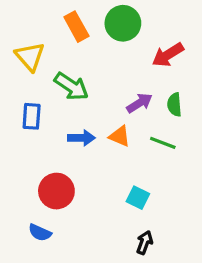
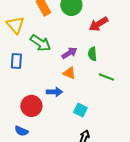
purple arrow: (140, 103) -> (69, 53), moved
green semicircle: (174, 105) -> (92, 54), moved
blue arrow: (81, 138) -> (54, 92), moved
green line: (163, 143) -> (106, 77), moved

